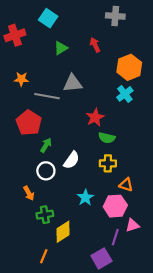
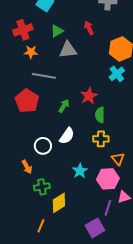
red cross: (15, 35) -> (23, 30), moved
orange star: (21, 79) -> (31, 52), moved
gray triangle: (73, 83) -> (68, 50), moved
green semicircle: (107, 138) -> (100, 115), turned 77
green arrow: (46, 145) -> (64, 106), moved
orange triangle: (126, 185) -> (118, 159), turned 32

